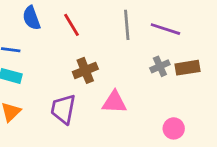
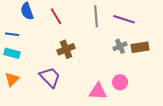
pink triangle: (114, 102) -> (98, 91), moved
purple trapezoid: (63, 109) -> (50, 77), turned 125
pink circle: (174, 128) -> (120, 82), moved

